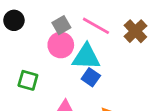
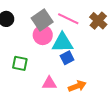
gray square: (61, 25) -> (42, 20), size x1.5
blue square: (91, 77) -> (67, 58), turned 32

